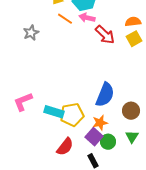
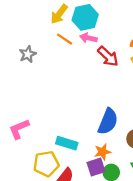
cyan rectangle: (54, 112) -> (67, 143), moved
yellow pentagon: (72, 115) -> (46, 164), moved
purple square: (94, 137) -> (96, 167), turned 30

